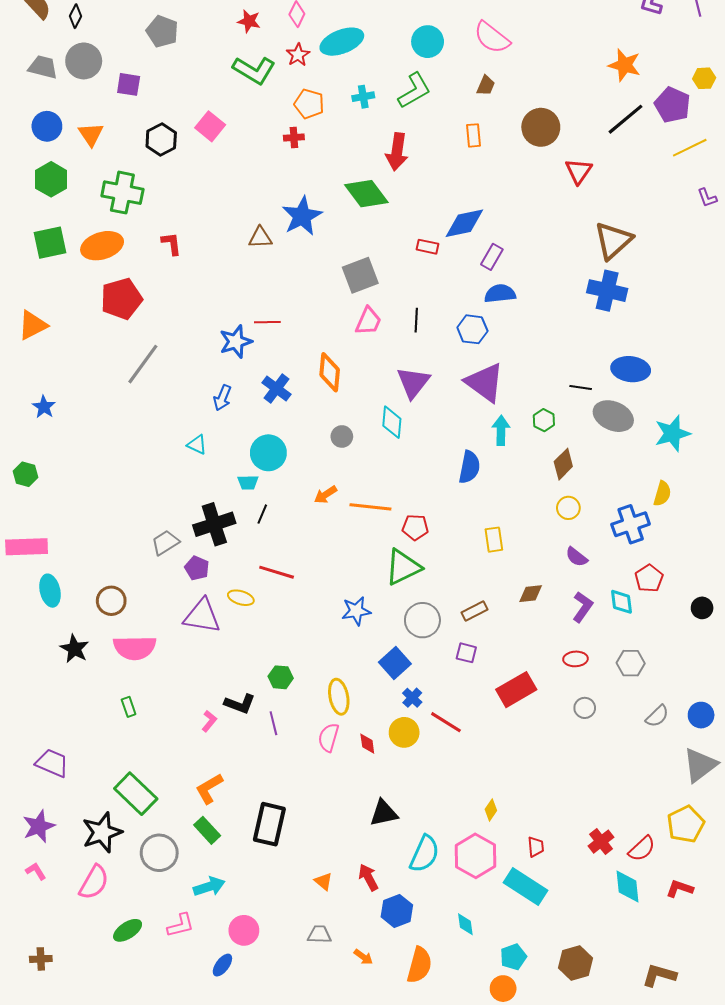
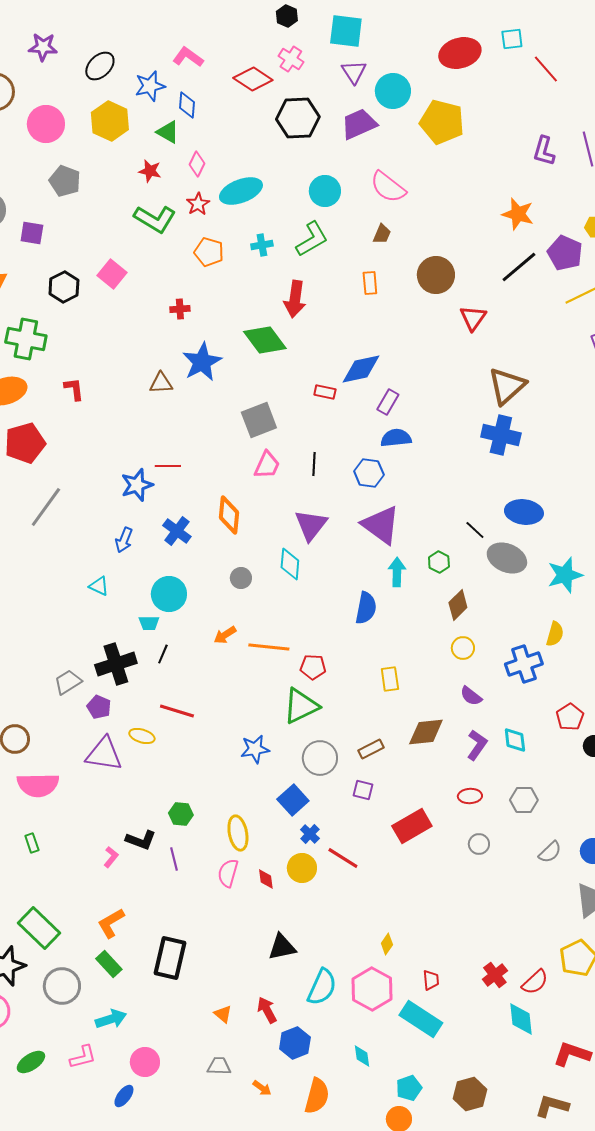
red cross: (294, 138) -> (180, 309), moved
black line: (581, 388) -> (475, 530), turned 35
red pentagon: (649, 578) -> (570, 717), moved
brown diamond: (531, 594) -> (426, 732), size x1.5
red L-shape: (680, 889) -> (572, 1054), moved, size x1.4

